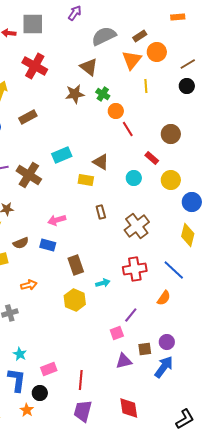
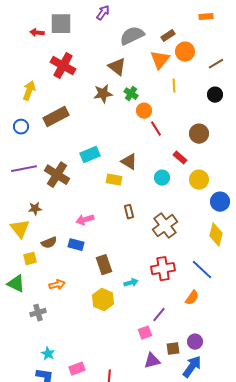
black circle: (187, 86) -> (215, 95), moved
brown rectangle: (28, 117) -> (56, 117), size x1.4

